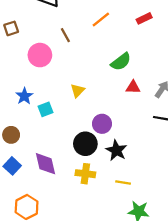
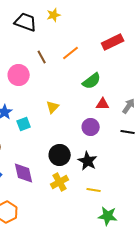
red rectangle: (144, 18) -> (113, 42), size x1.5
orange line: (101, 20) -> (71, 53), moved
purple circle: (102, 124) -> (91, 127), moved
yellow cross: (85, 174) -> (60, 182), turned -36

